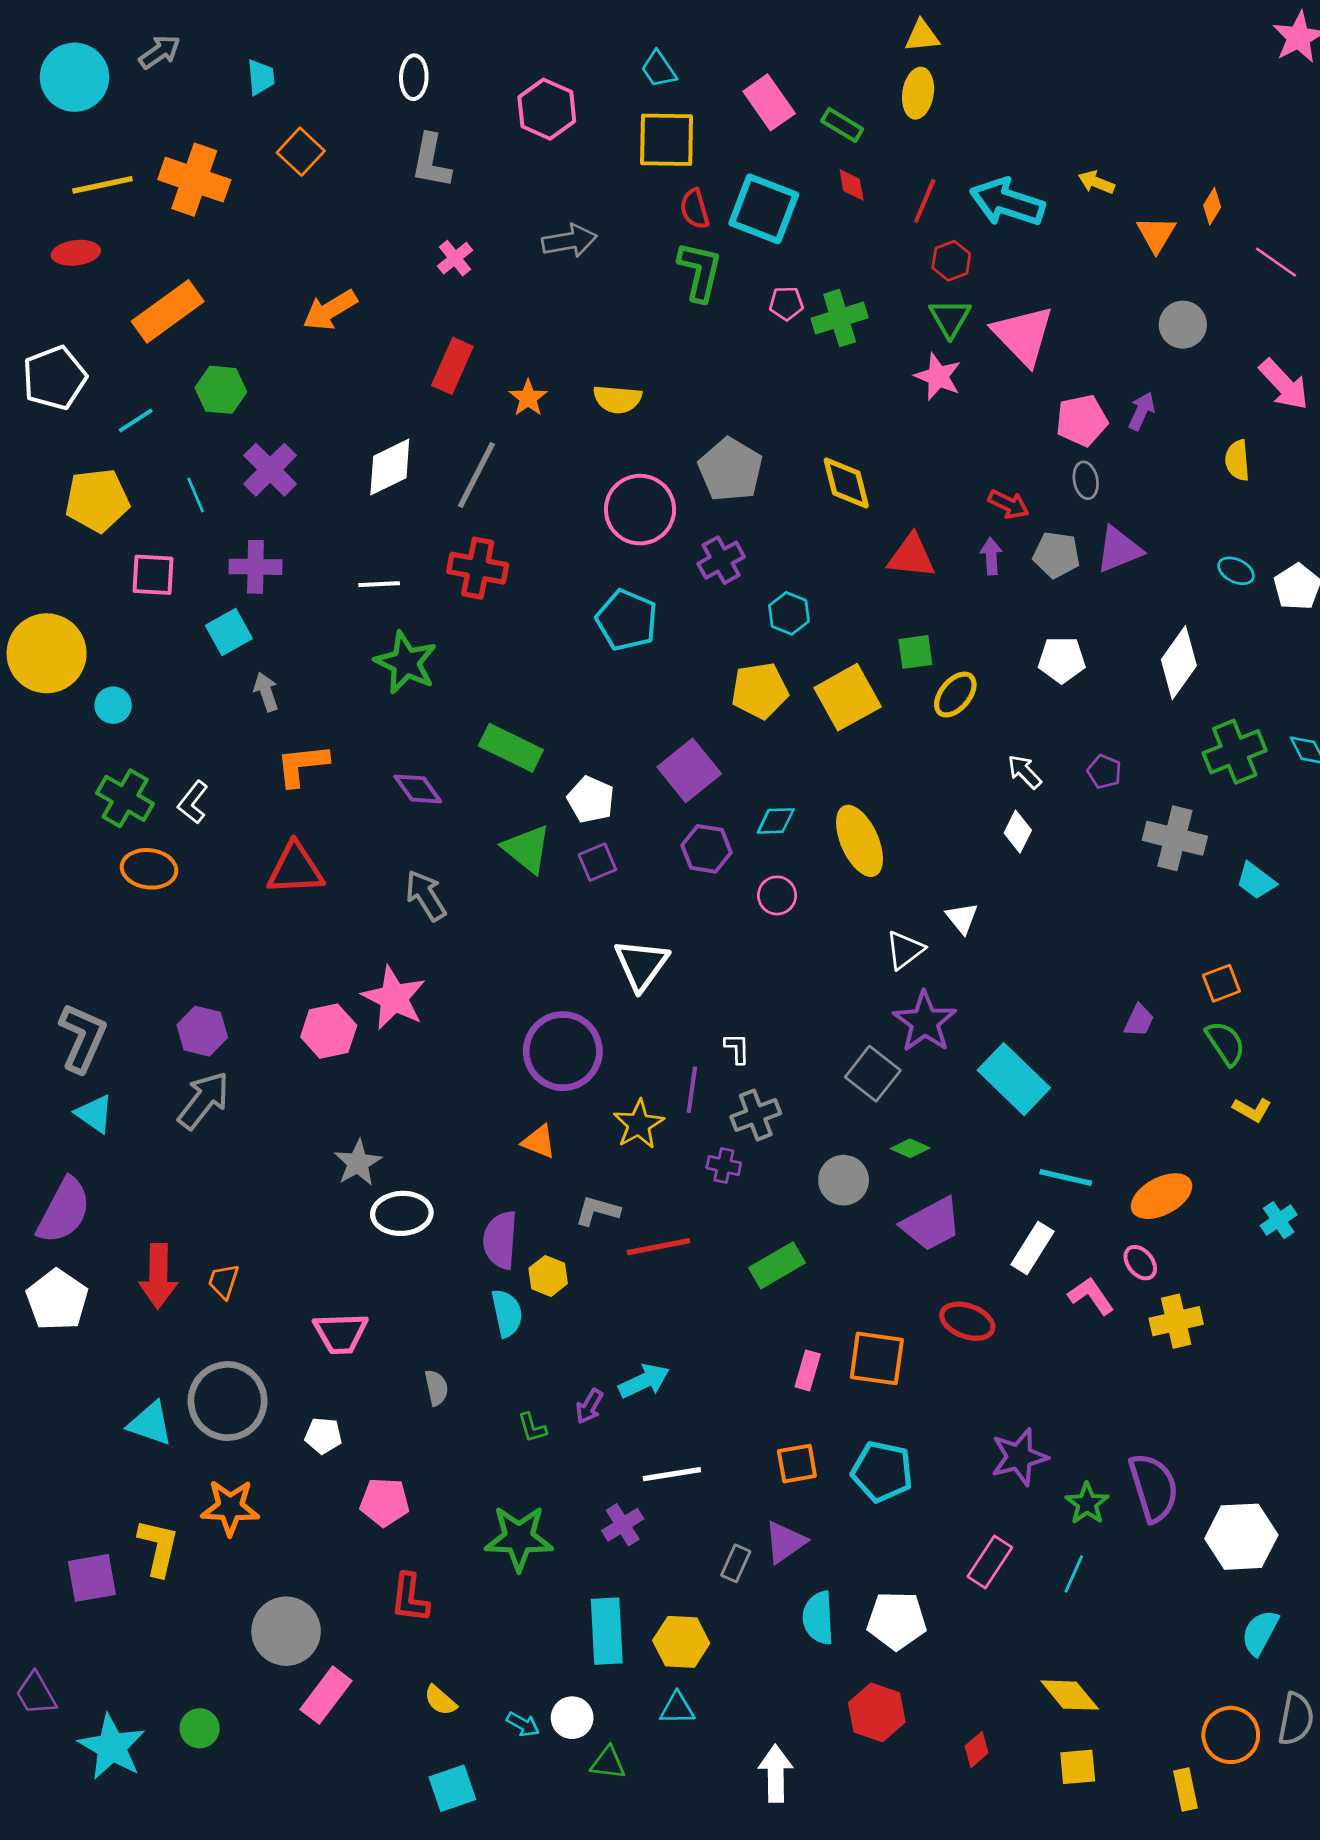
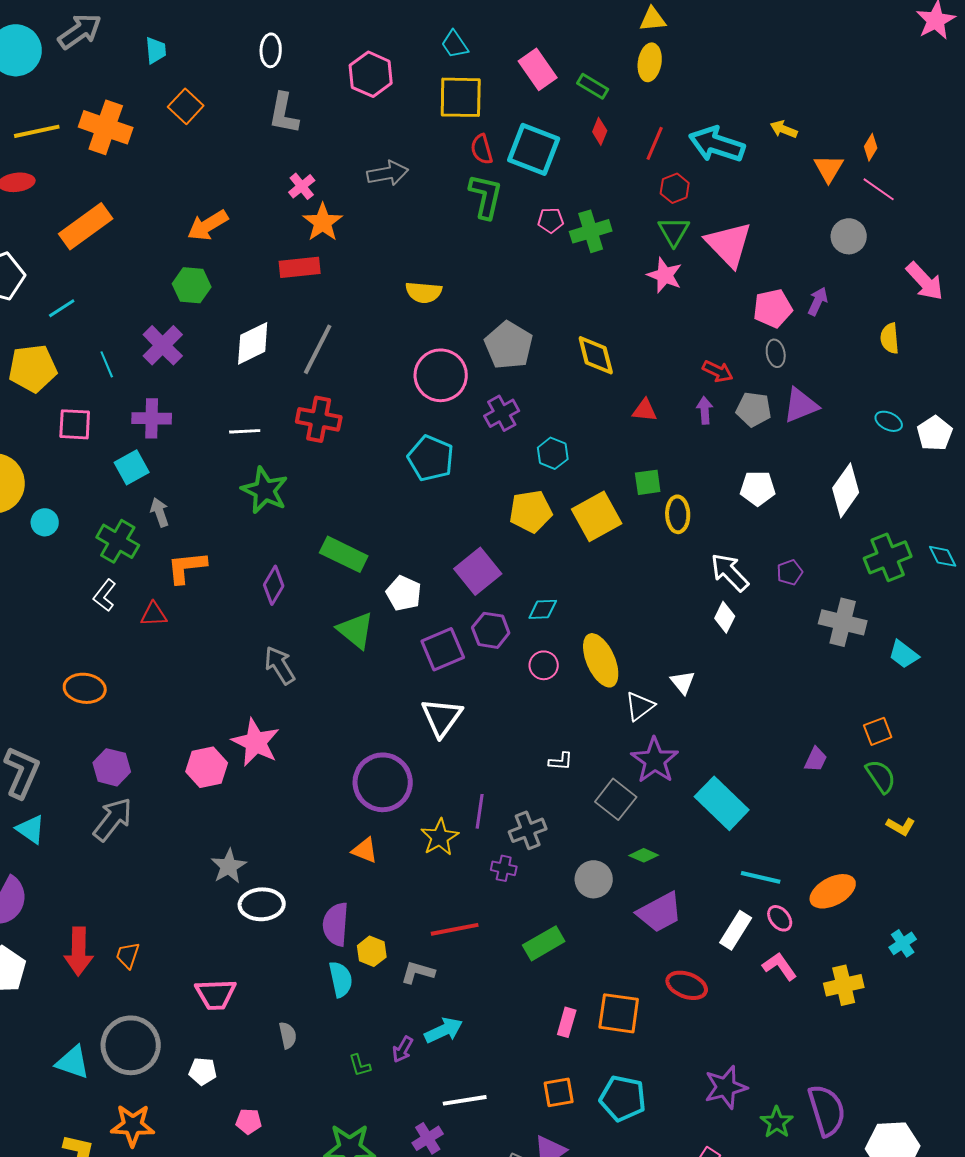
gray arrow: (160, 52) -> (80, 31), size x1.4
red diamond: (852, 185) -> (600, 131), turned 32
pink line: (1276, 262) -> (879, 189), moved
red rectangle: (452, 366) -> (300, 267), turned 60
green hexagon: (221, 390) -> (192, 285), moved
orange star: (528, 398) -> (323, 222), moved, size x1.4
red triangle: (911, 556) -> (645, 410), size x0.7
yellow ellipse: (955, 695) -> (678, 514), turned -42
white arrow: (1024, 772) -> (730, 572), size x1.5
purple pentagon: (1104, 772) -> (790, 572), turned 30
purple diamond: (418, 789) -> (274, 585), turned 66
green cross: (125, 798) -> (118, 541), moved
yellow ellipse: (860, 841) -> (601, 660), moved
purple square: (597, 862) -> (443, 649), moved, size x1.5
orange ellipse: (149, 869) -> (85, 688), moved
red triangle: (295, 869) -> (154, 614), moved, size x0.6
white L-shape: (737, 1048) -> (561, 761), moved, turned 95
gray L-shape: (597, 1211) -> (418, 972), moved
cyan cross: (1279, 1220) -> (903, 943), moved
pink ellipse: (1140, 1263) -> (780, 918), moved
pink pentagon: (385, 1502) -> (249, 1121), size x0.7

